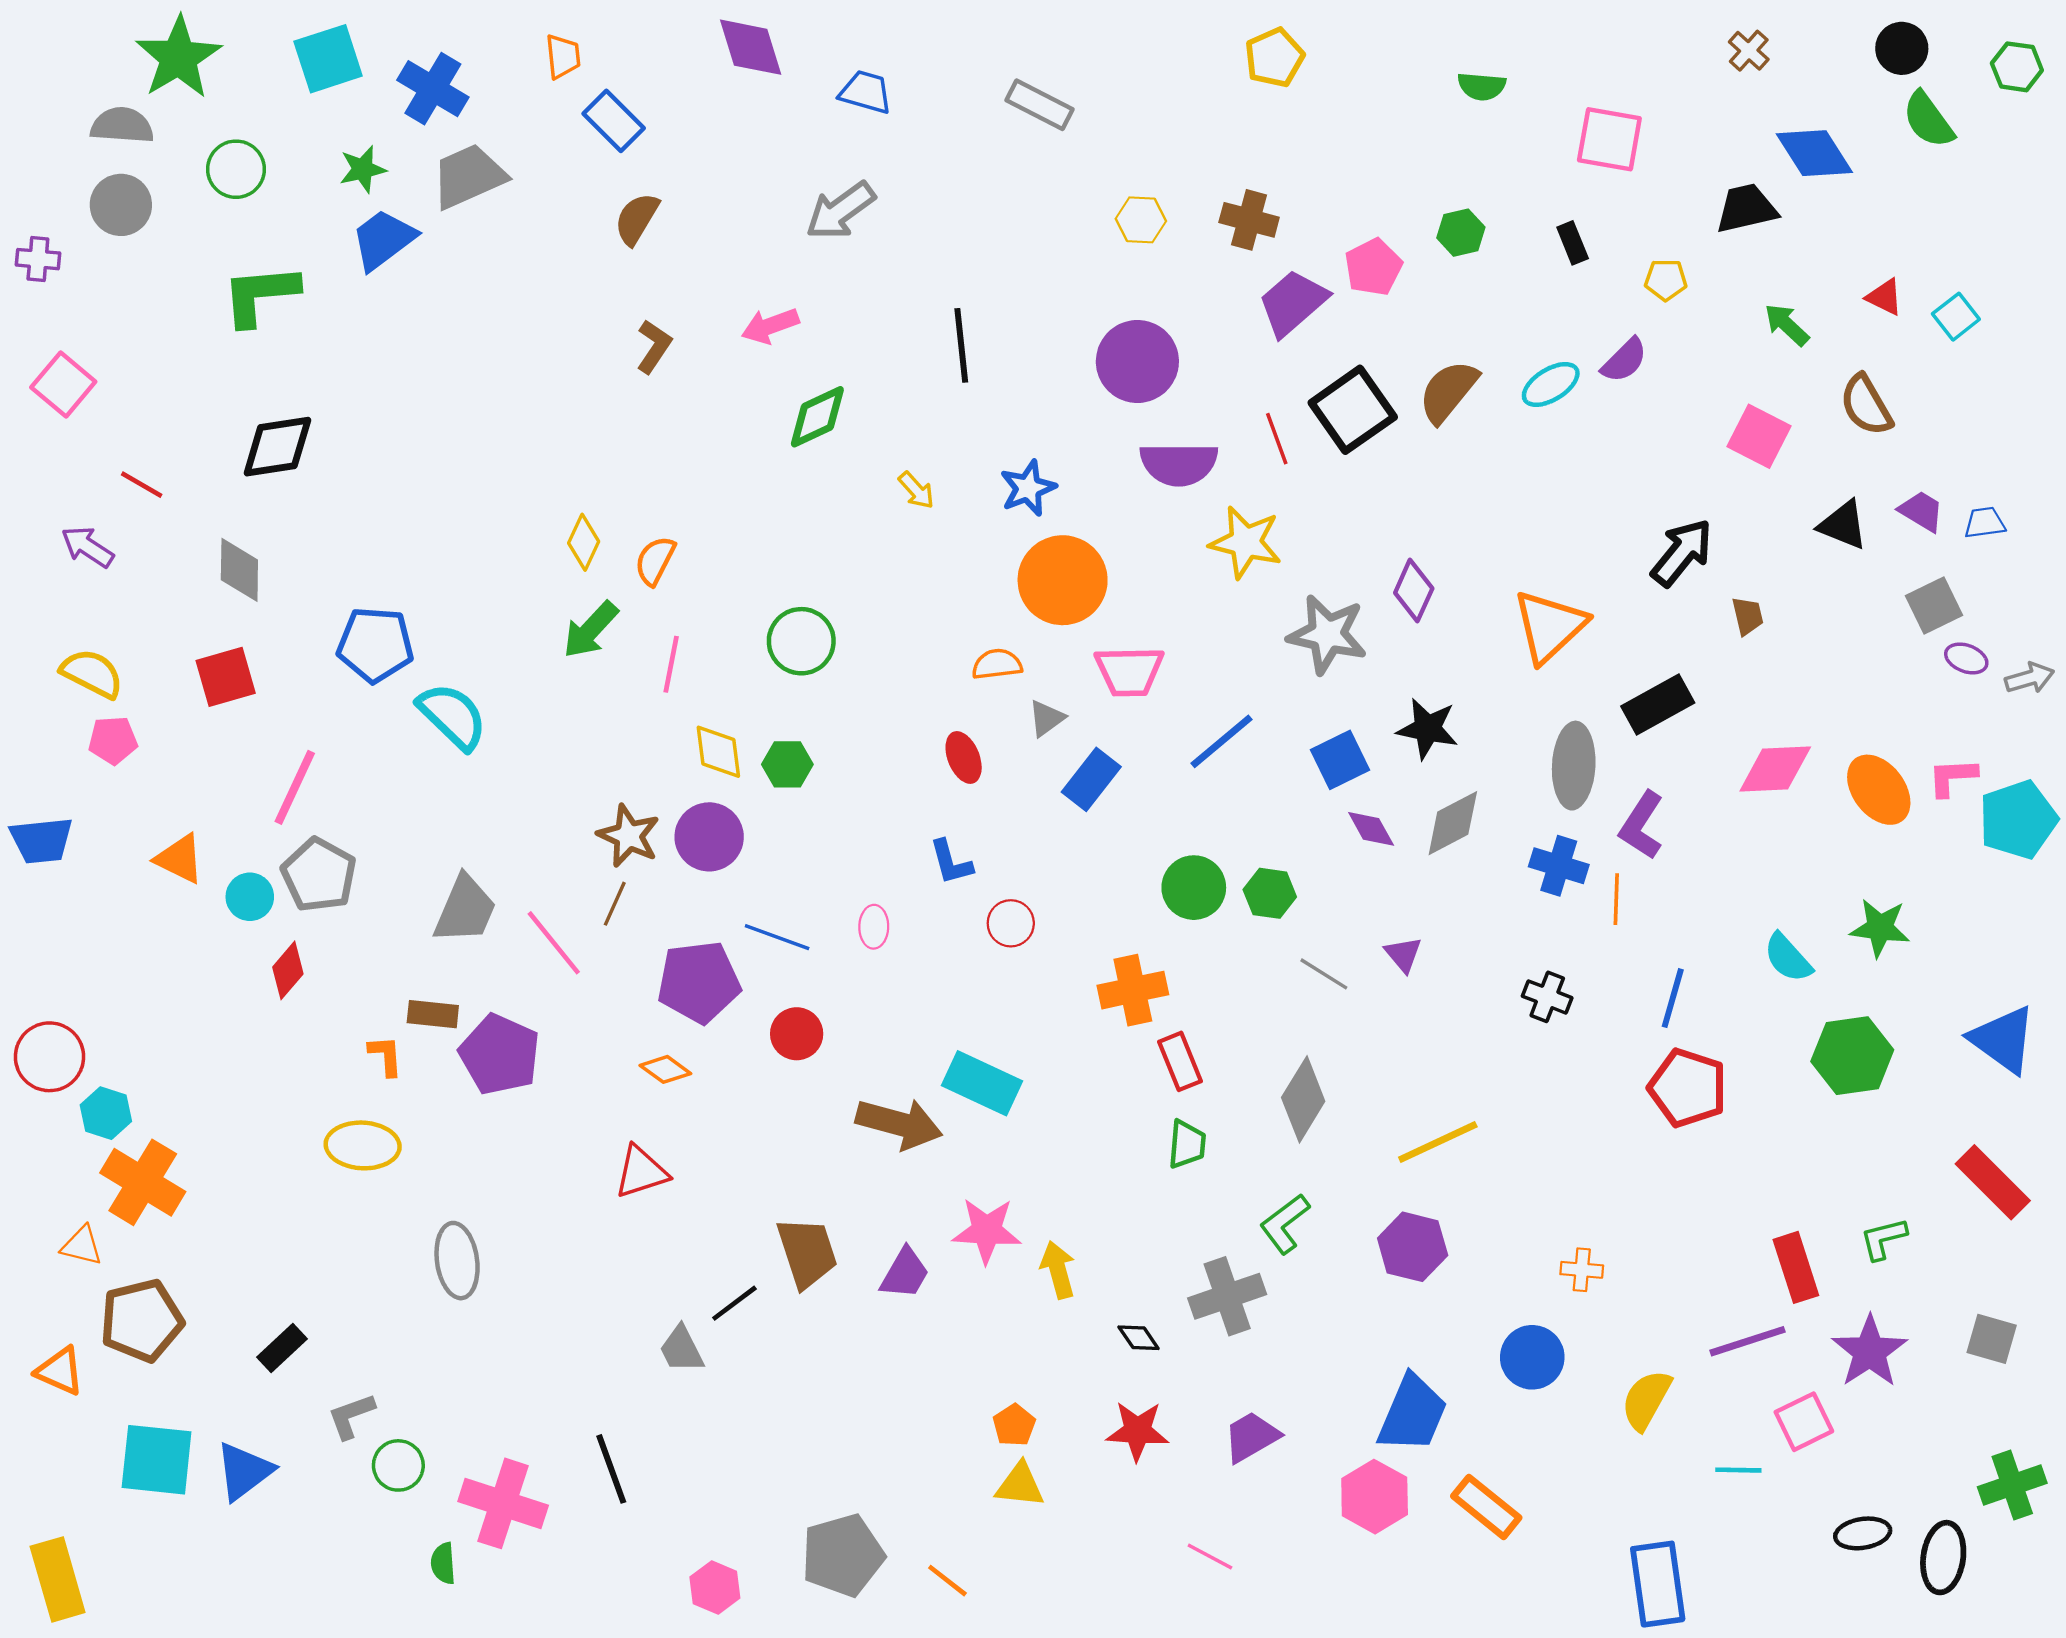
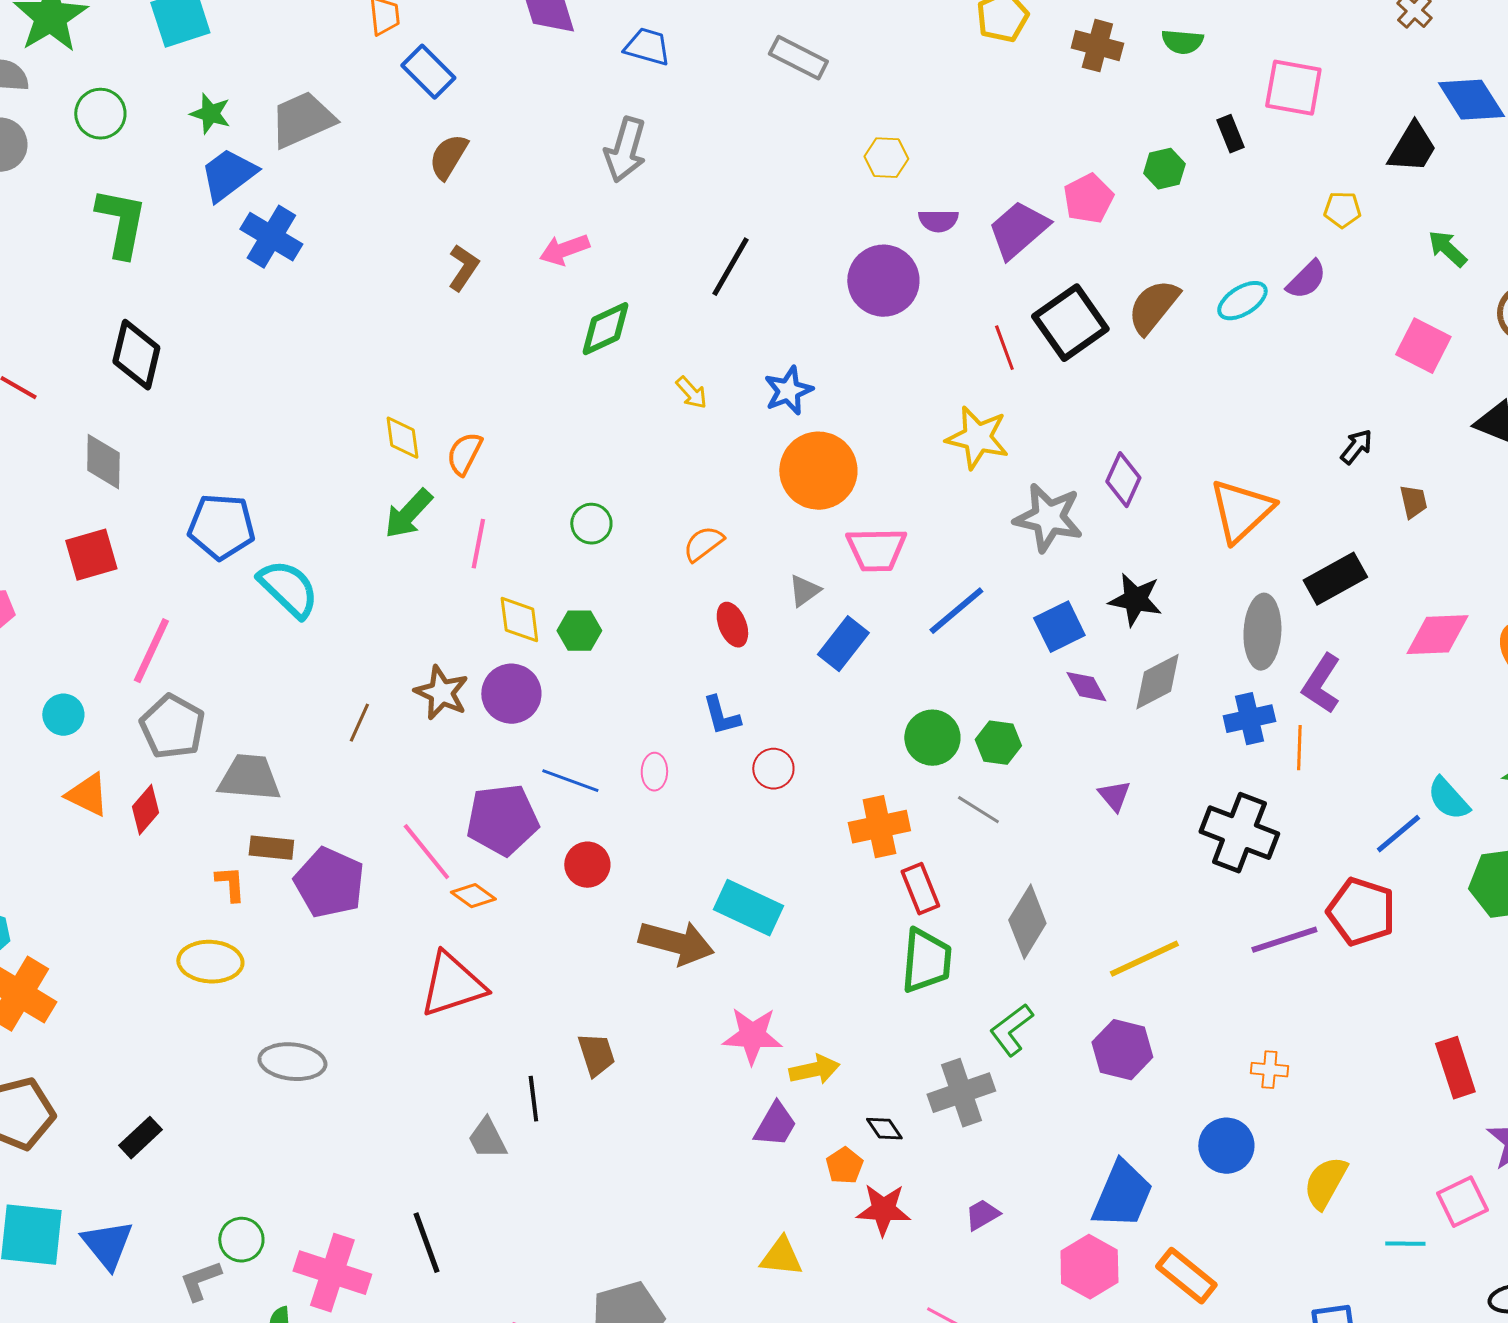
blue cross: (433, 89) -> (271, 237), moved
green star: (363, 169) -> (210, 114), turned 30
black trapezoid: (1746, 208) -> (1412, 148), turned 134
gray arrow: (840, 211) -> (625, 150), turned -38
brown cross: (1249, 220) -> (1097, 46), moved
black rectangle: (1573, 243) -> (1230, 134), moved
green L-shape: (260, 295) -> (121, 223), turned 106
black line: (961, 345) -> (730, 267), turned 36
black diamond: (277, 447) -> (136, 355), turned -68
purple semicircle: (1179, 464) -> (938, 221), moved, size x0.6
yellow diamond: (584, 542) -> (402, 438), turned -33
black arrow: (1682, 553) -> (1356, 447), size x0.6
green circle: (801, 641) -> (591, 524), size x0.7
orange semicircle: (997, 664) -> (703, 544), moved, turned -30
orange triangle: (180, 859) -> (87, 795), moved
blue cross: (1559, 866) -> (1249, 719), turned -30
cyan circle: (250, 897) -> (63, 715), moved
brown line: (615, 904) -> (359, 723), moved
gray trapezoid: (465, 909) -> (249, 778), moved, turned -108
pink line: (554, 943) -> (426, 852), moved
gray line: (1324, 974) -> (978, 810), moved
black cross: (1547, 997) -> (1239, 833), size x1.8
blue line: (1673, 998) -> (1398, 834), moved, turned 34
green trapezoid: (1187, 1144) -> (926, 961), size x1.5
red triangle: (641, 1172) -> (452, 985), size x1.4
brown trapezoid: (807, 1253) -> (596, 1055), size x0.7
gray ellipse: (457, 1261) -> (292, 1062), turned -76
yellow arrow: (1058, 1270) -> (814, 1070), turned 93
purple trapezoid: (905, 1273) -> (775, 1125), moved
black line: (734, 1303) -> (533, 1099), turned -60
purple line: (1748, 1341) -> (1284, 940), moved
gray L-shape: (351, 1416) -> (200, 1281), moved
orange pentagon: (1014, 1425) -> (844, 1166), moved
purple trapezoid: (1251, 1437) -> (982, 1215), size x0.7
blue triangle: (244, 1471) -> (107, 1245), turned -32

